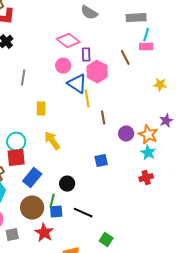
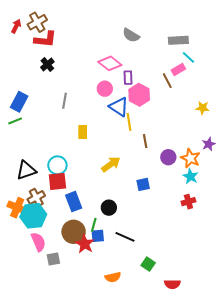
cyan line: (146, 35) -> (188, 57), turned -64
pink rectangle: (146, 47) -> (178, 70), moved, turned -32
yellow arrow: (52, 141) -> (111, 164), moved, turned 90
blue rectangle: (32, 178) -> (74, 202), turned -60
red star: (44, 233) -> (85, 244), moved

